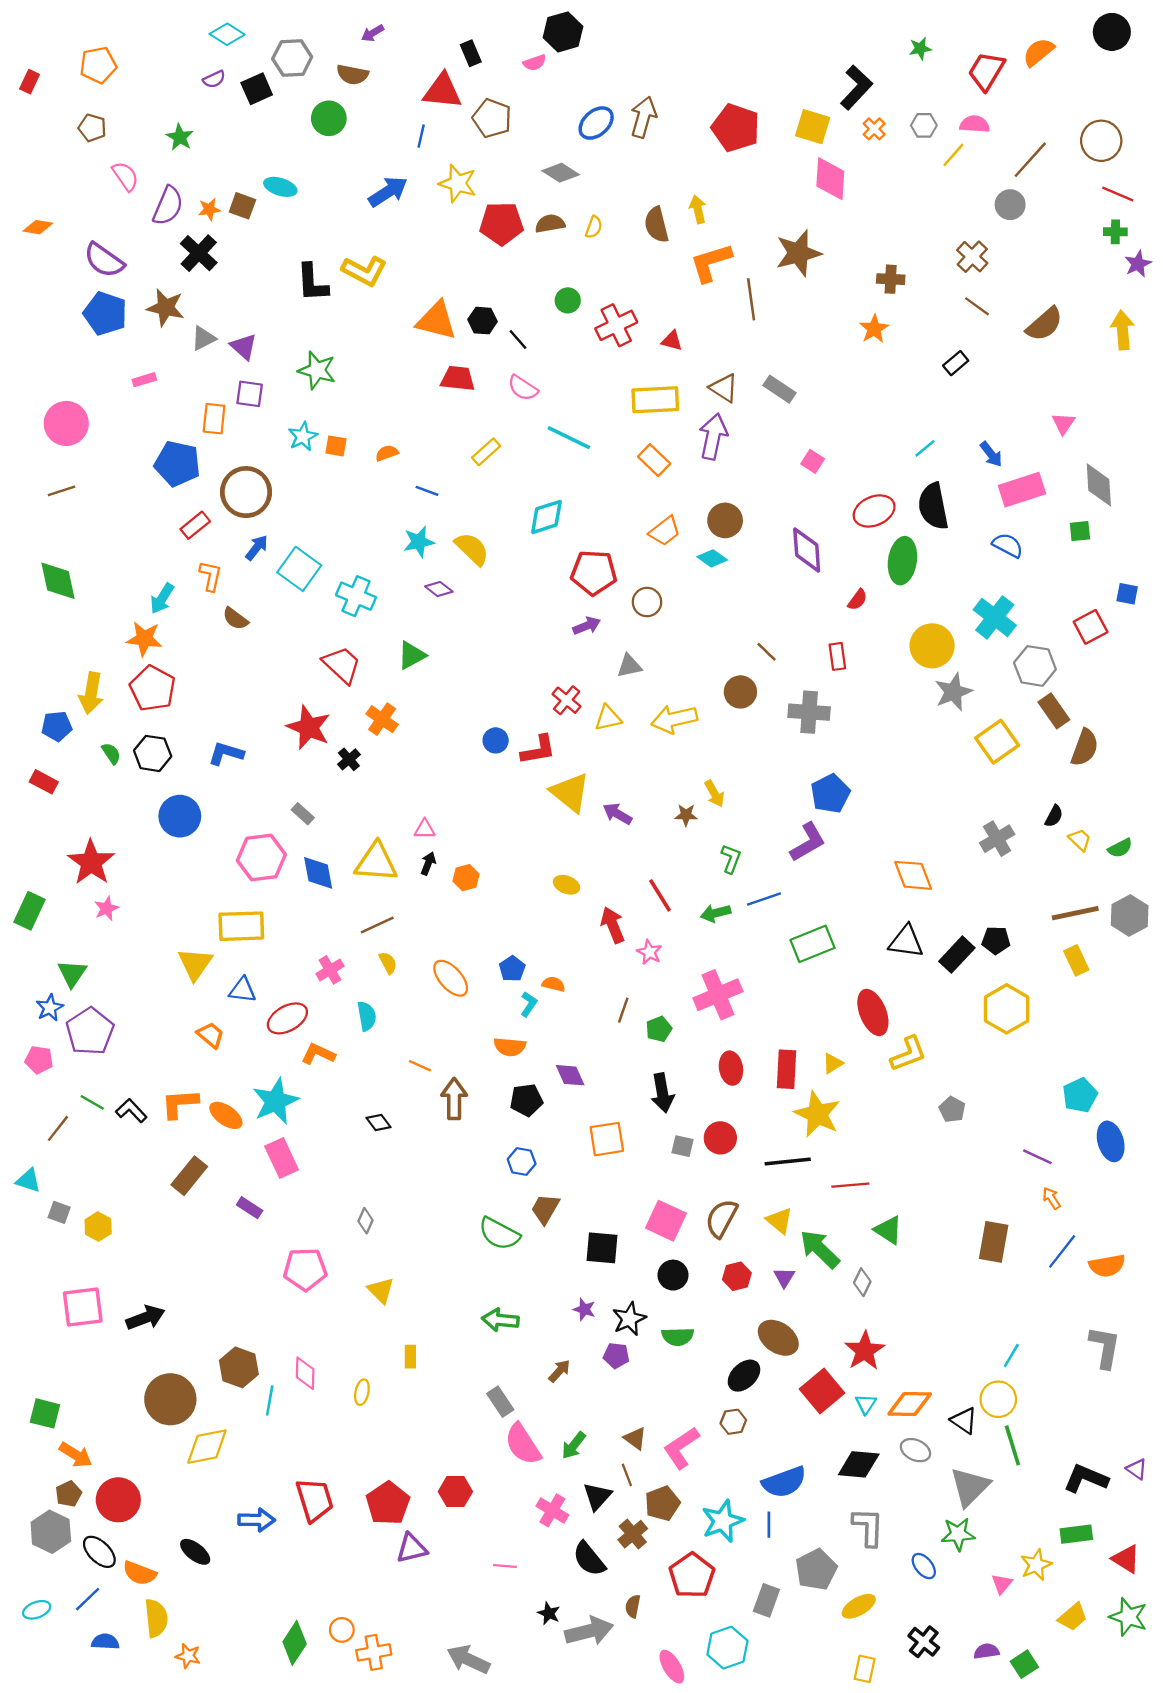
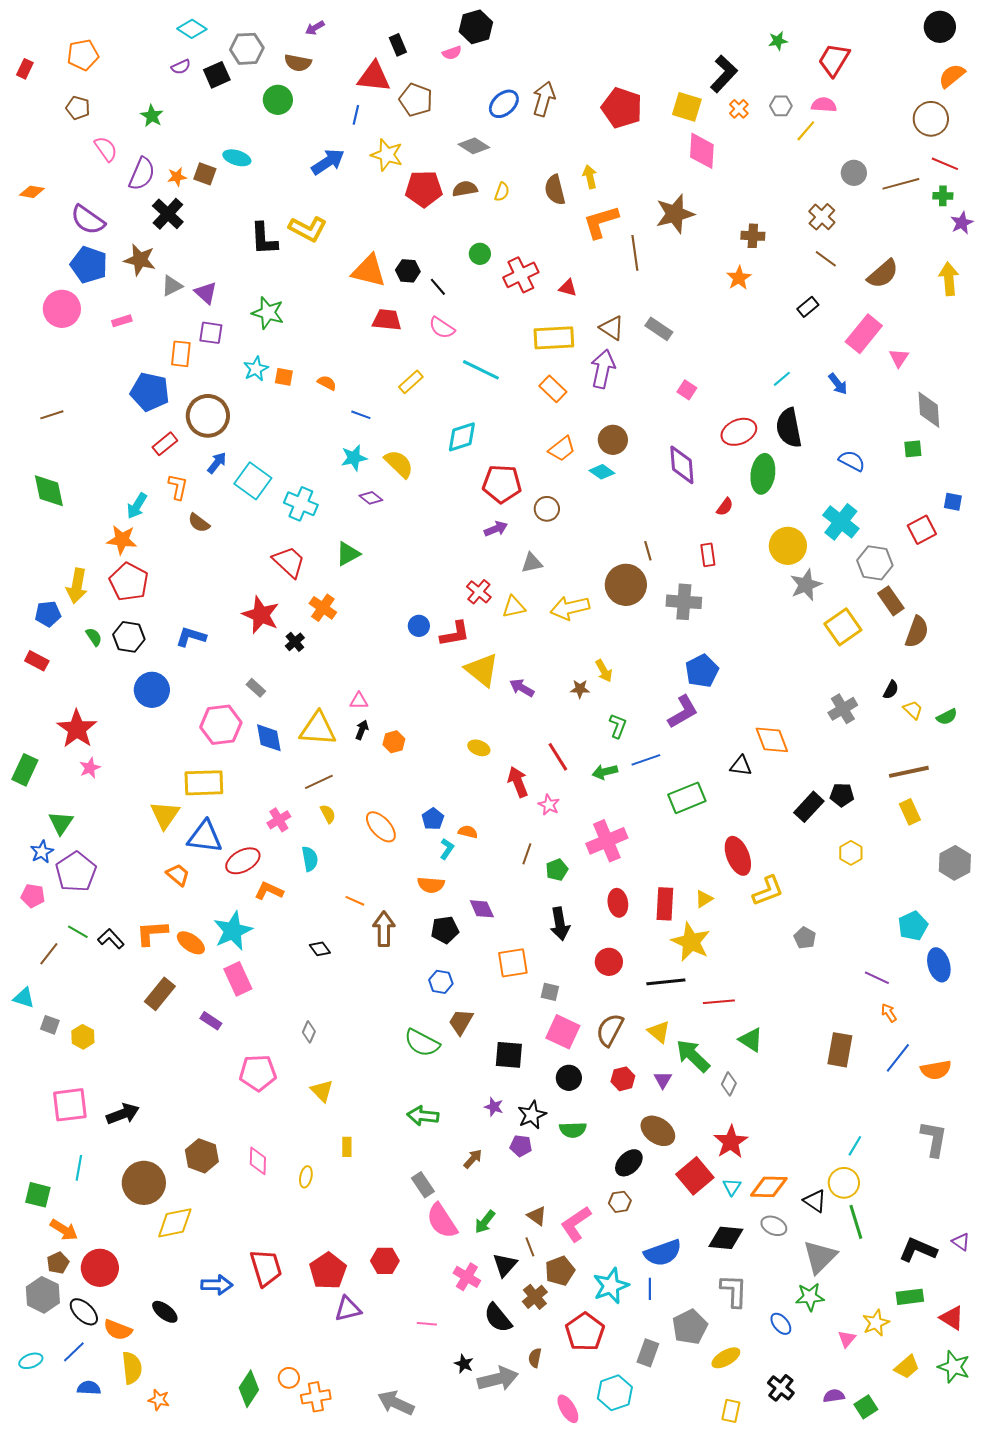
orange semicircle: (1038, 52) -> (952, 76), moved
brown line: (1030, 160) -> (901, 184), moved, turned 33
pink circle: (66, 423) -> (62, 309), moved
orange semicircle: (387, 453) -> (327, 383), turned 48
pink rectangle: (1022, 490) -> (864, 334), moved, turned -33
brown line: (766, 652) -> (648, 551), turned 30
brown circle: (740, 692) -> (626, 585), size x1.5
gray hexagon: (1130, 915) -> (955, 863), moved
black triangle: (906, 942) -> (741, 766), moved, size x0.7
blue triangle: (242, 990) -> (205, 837), size x1.5
yellow hexagon: (1007, 1009) -> (851, 853), size x0.6
gray square: (682, 1146) -> (550, 992), moved
cyan line: (270, 1400) -> (79, 1168), moved

